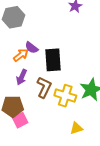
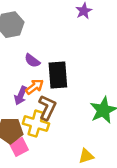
orange arrow: (21, 55) -> (34, 87), moved
yellow cross: (65, 96) -> (36, 124), moved

